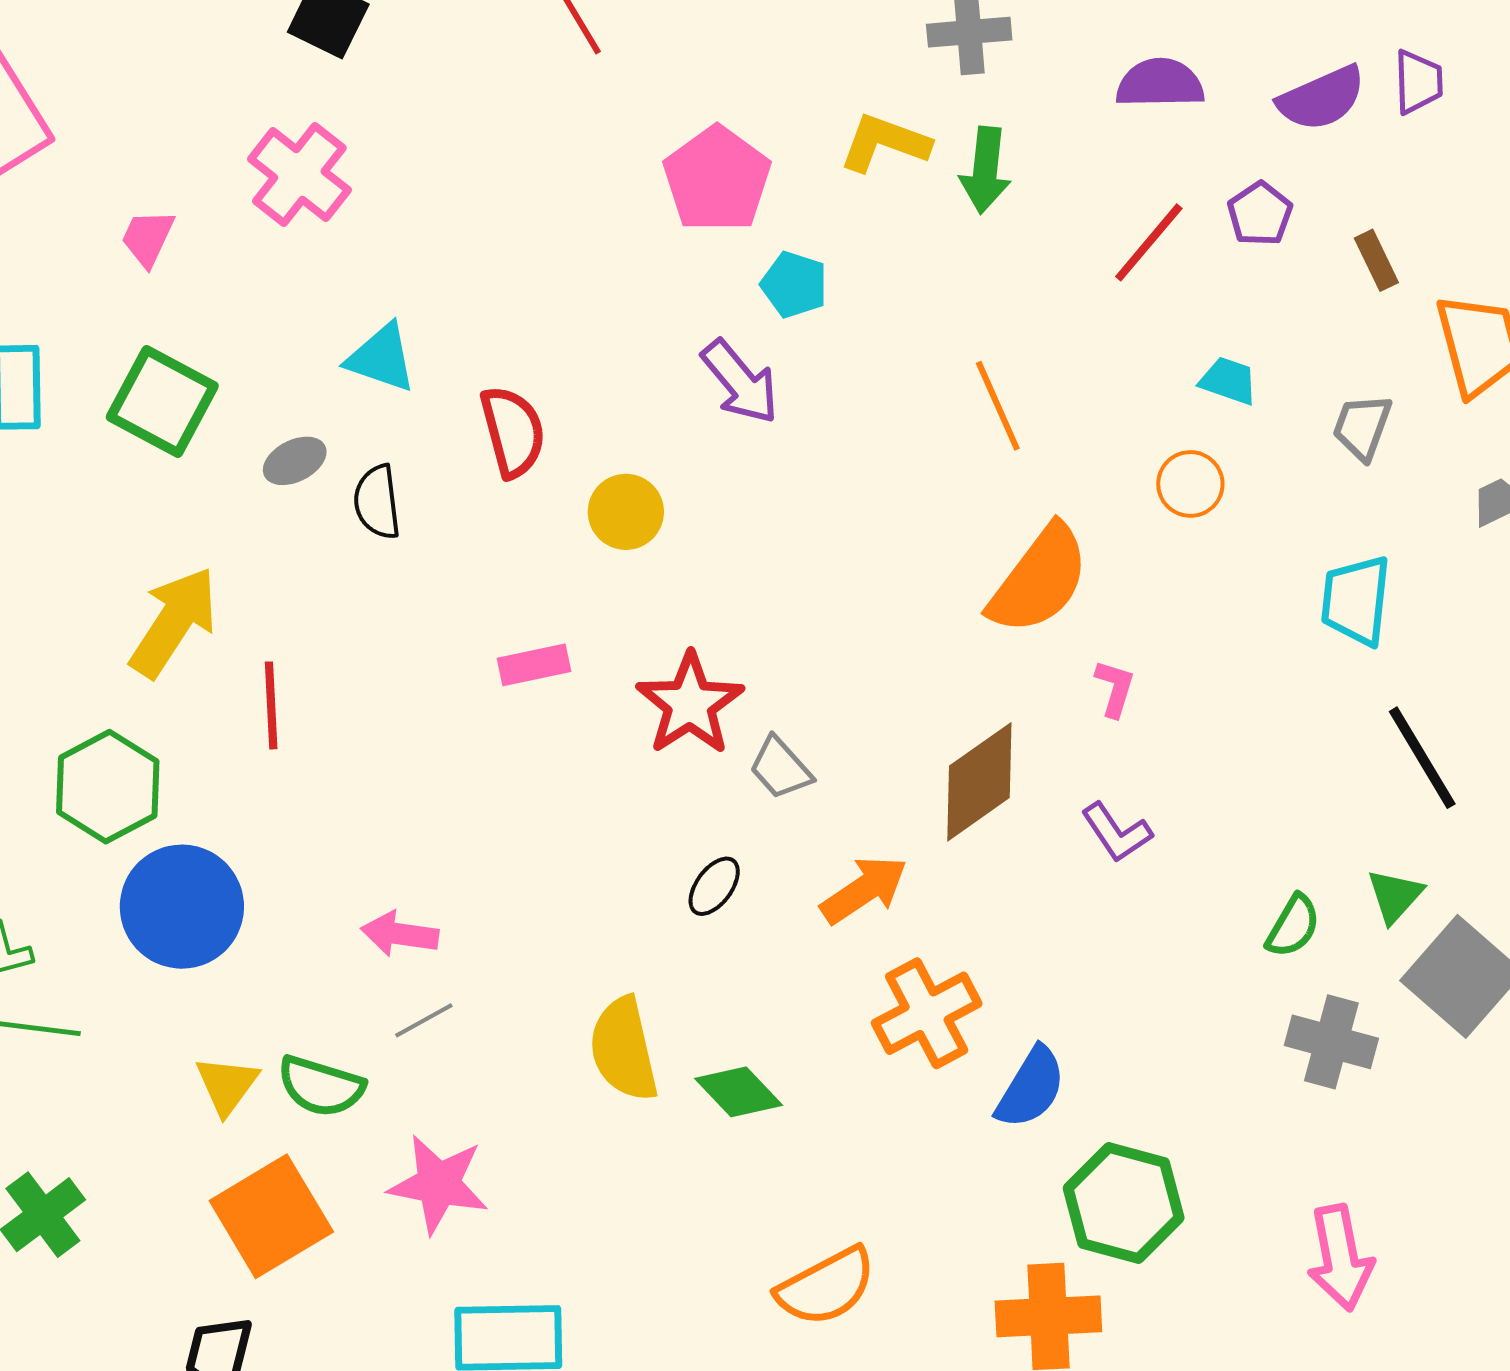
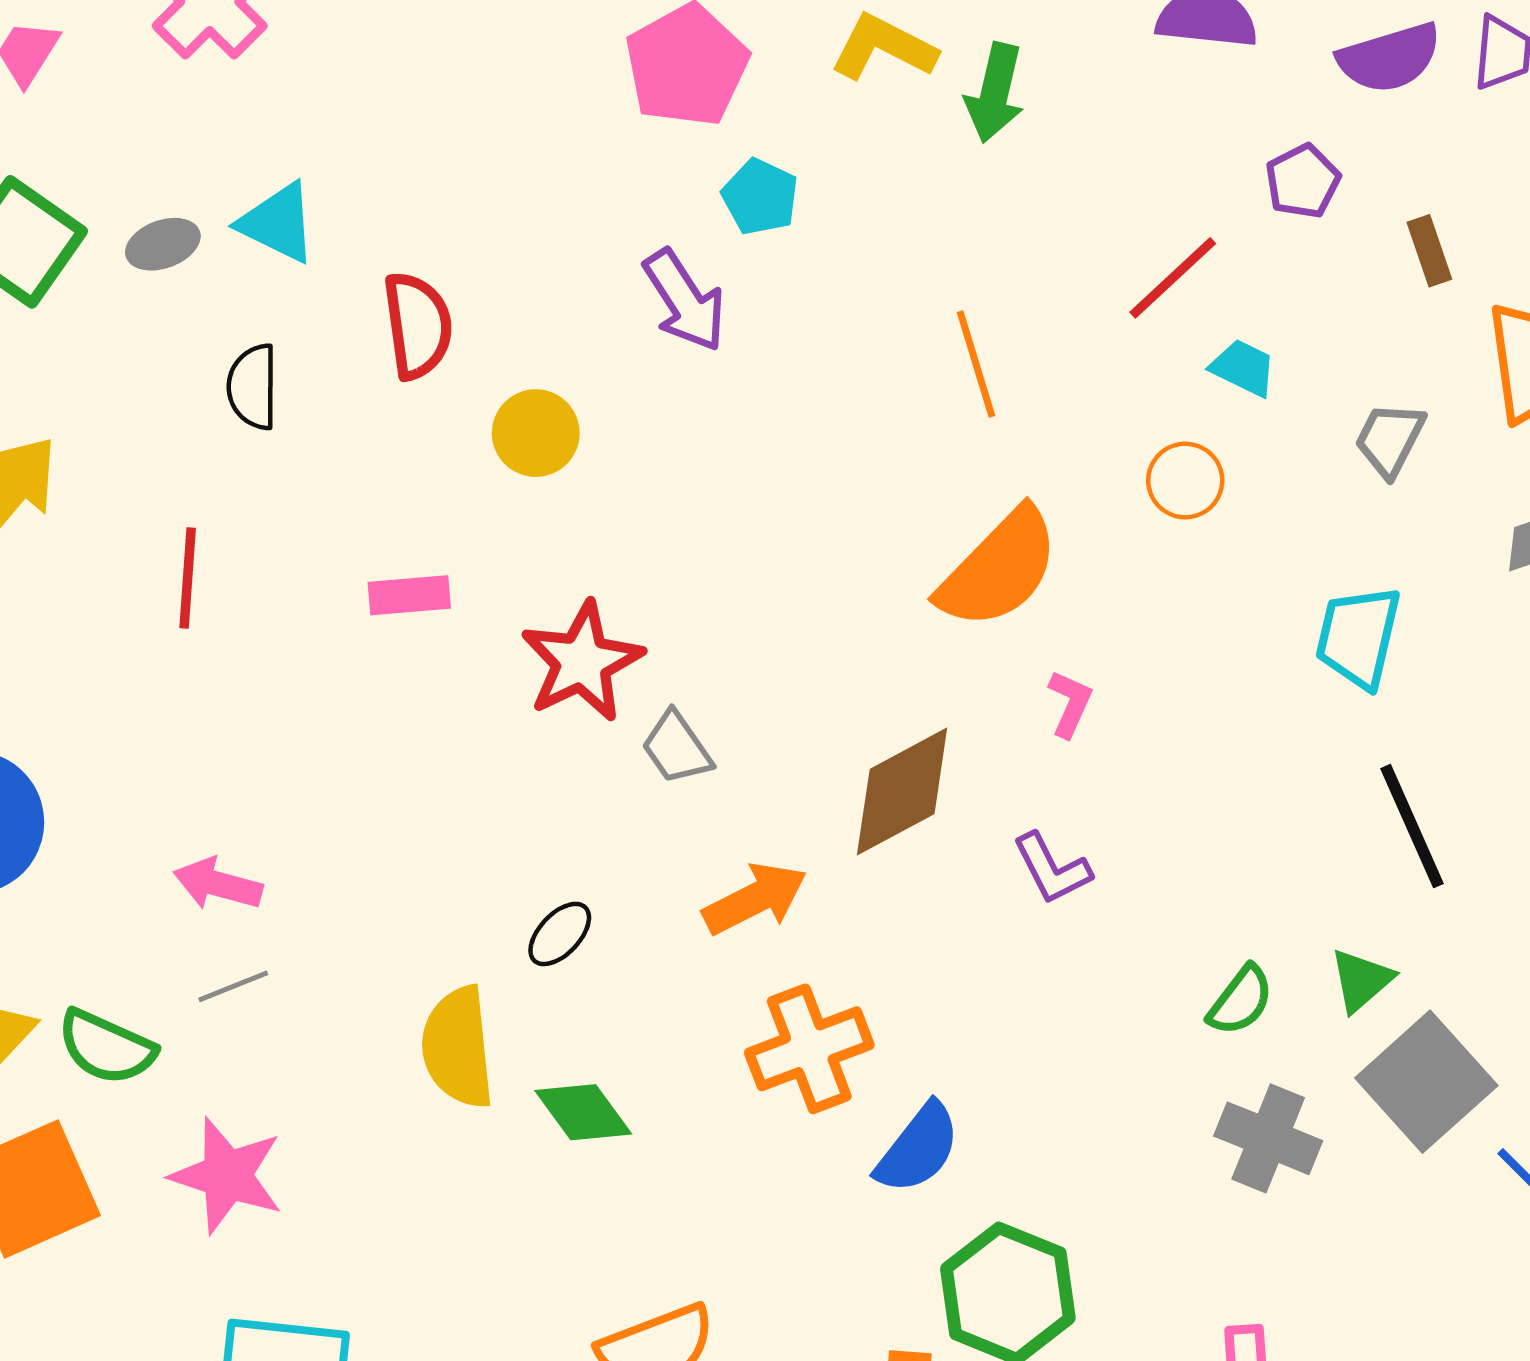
red line: (1149, 242) -> (1173, 278), moved
gray ellipse: (295, 461) -> (163, 244), moved
red line: (271, 705) -> (188, 578), moved
black ellipse: (714, 886) -> (560, 934), moved

